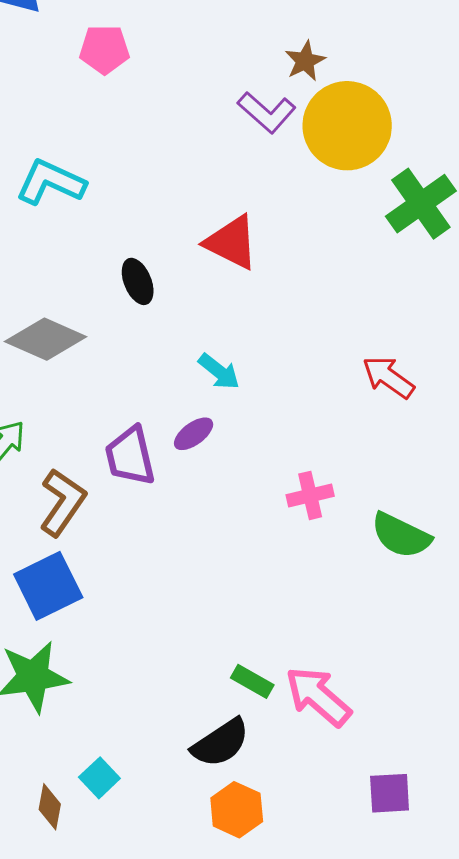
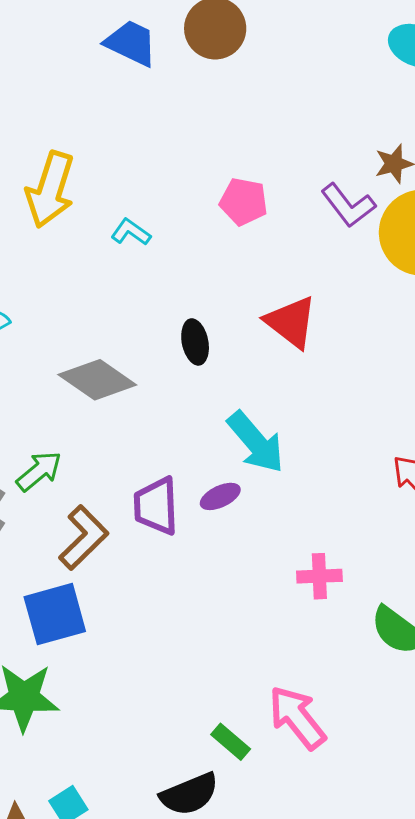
pink pentagon: (104, 49) -> (244, 202), moved
cyan L-shape: (51, 182) -> (131, 232), size x0.6
cyan arrow: (219, 372) -> (256, 442), size x1.6
pink arrow: (318, 696) -> (297, 717), moved

